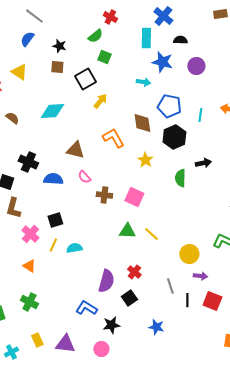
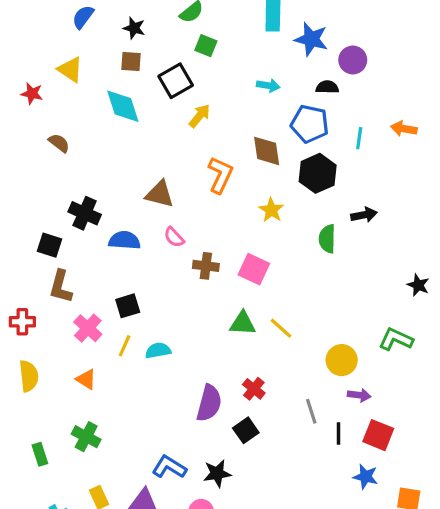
black semicircle: (180, 40) -> (327, 87), moved
blue star: (162, 62) -> (311, 39), moved
cyan diamond: (52, 111) -> (123, 106), moved, turned 75
orange L-shape: (113, 138) -> (220, 175), turned 55
blue L-shape: (86, 308) -> (169, 467), moved
blue star: (156, 327) -> (366, 477), moved

